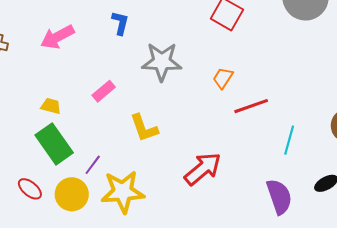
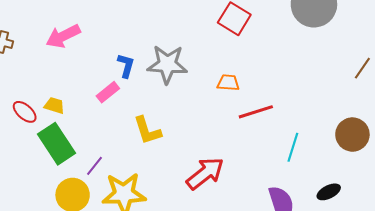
blue L-shape: (120, 23) -> (126, 66), moved
orange trapezoid: (223, 78) -> (228, 83), turned 60
red ellipse: (30, 189) -> (25, 112), moved

